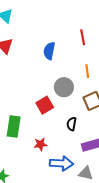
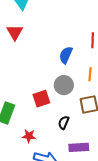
blue semicircle: (49, 51) -> (66, 55), moved

